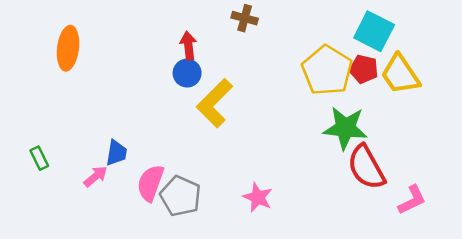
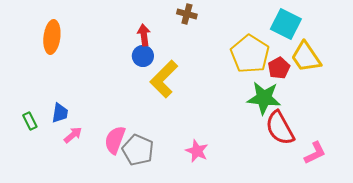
red pentagon: (364, 69) -> (279, 68), moved, turned 30
blue trapezoid: (116, 153) -> (60, 113), moved

